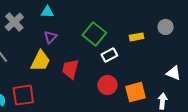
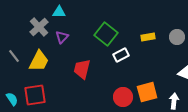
gray cross: (14, 22) -> (39, 27), moved
gray circle: (166, 27) -> (177, 37), moved
yellow trapezoid: (40, 61) -> (39, 61), moved
red circle: (107, 85) -> (123, 97), moved

